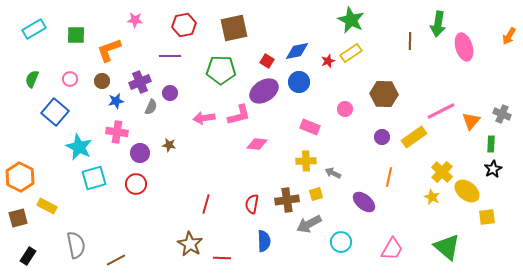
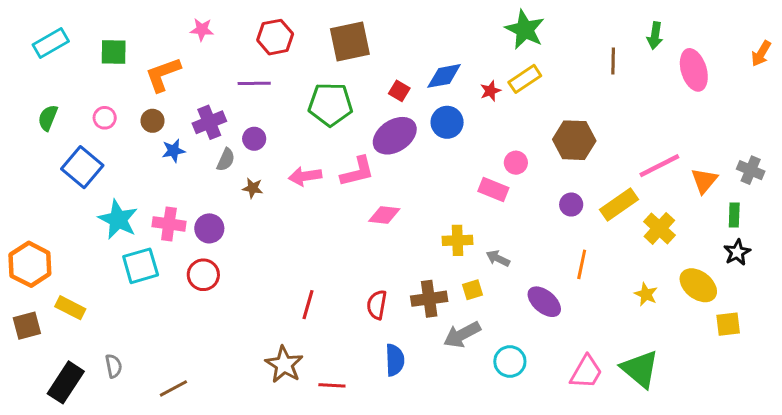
green arrow: (438, 24) -> (655, 36), size x0.7
pink rectangle: (310, 127) -> (493, 190), moved
pink cross: (117, 132) -> (169, 224), moved
brown star: (169, 145) -> (253, 188), moved
yellow cross: (442, 172) -> (659, 228), moved
gray semicircle: (76, 245) -> (114, 366), size x0.6
green triangle: (447, 247) -> (640, 369), moved
black rectangle: (28, 256) -> (66, 382), moved, size x1.5

